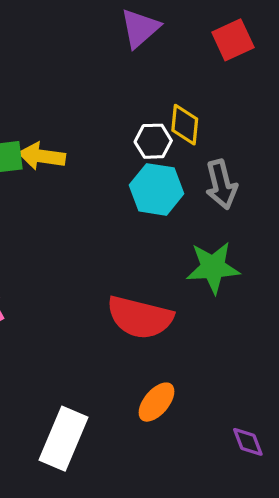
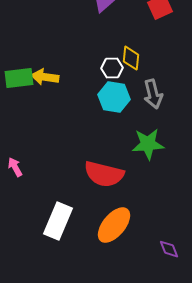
orange ellipse: (156, 402) -> (114, 225), size x1.5
white rectangle: (63, 439) -> (58, 221), moved

